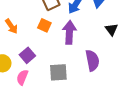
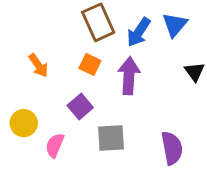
purple square: (27, 55) -> (80, 106), moved
purple semicircle: (92, 60) -> (172, 148), moved

